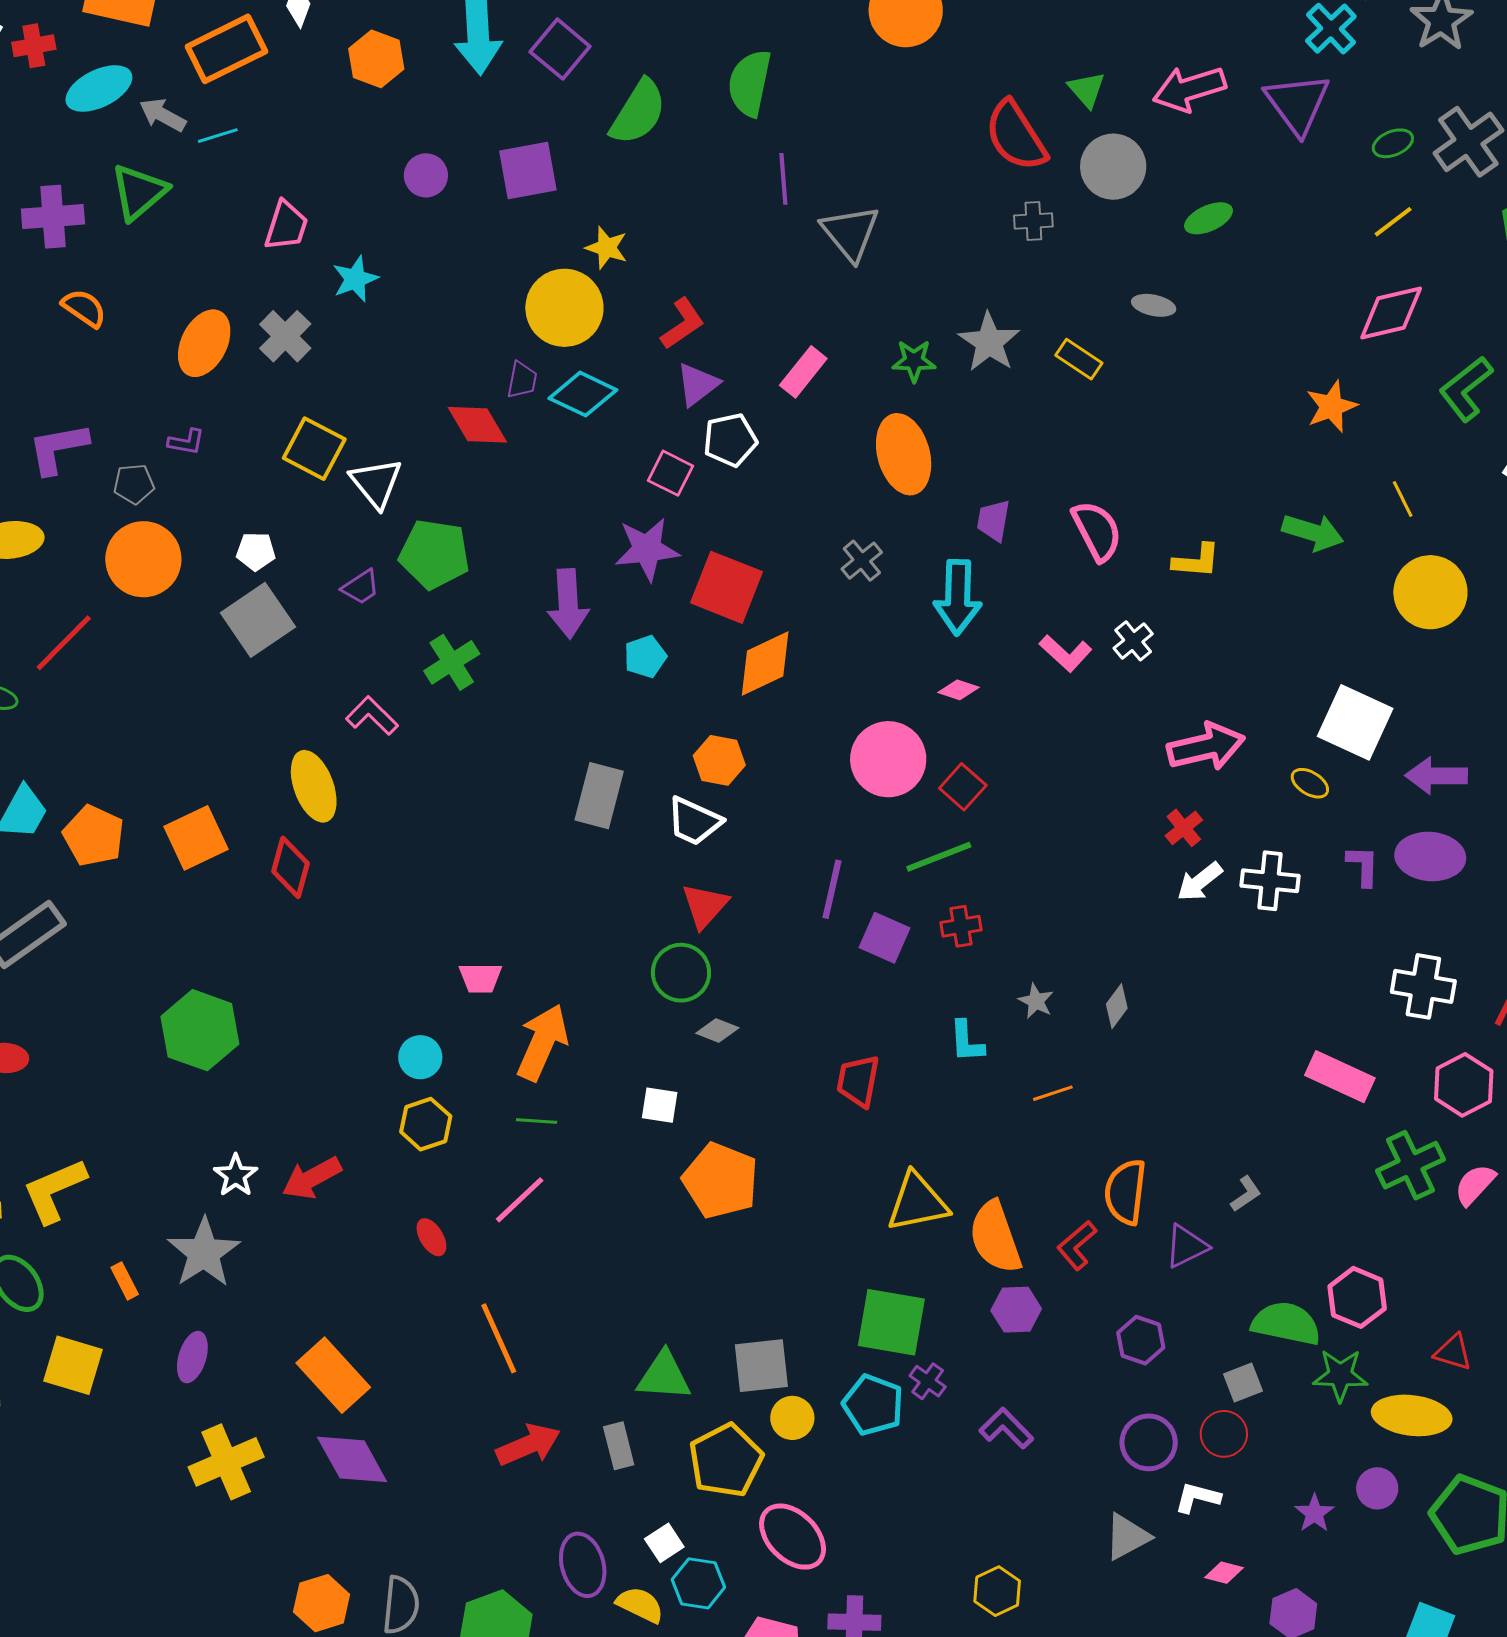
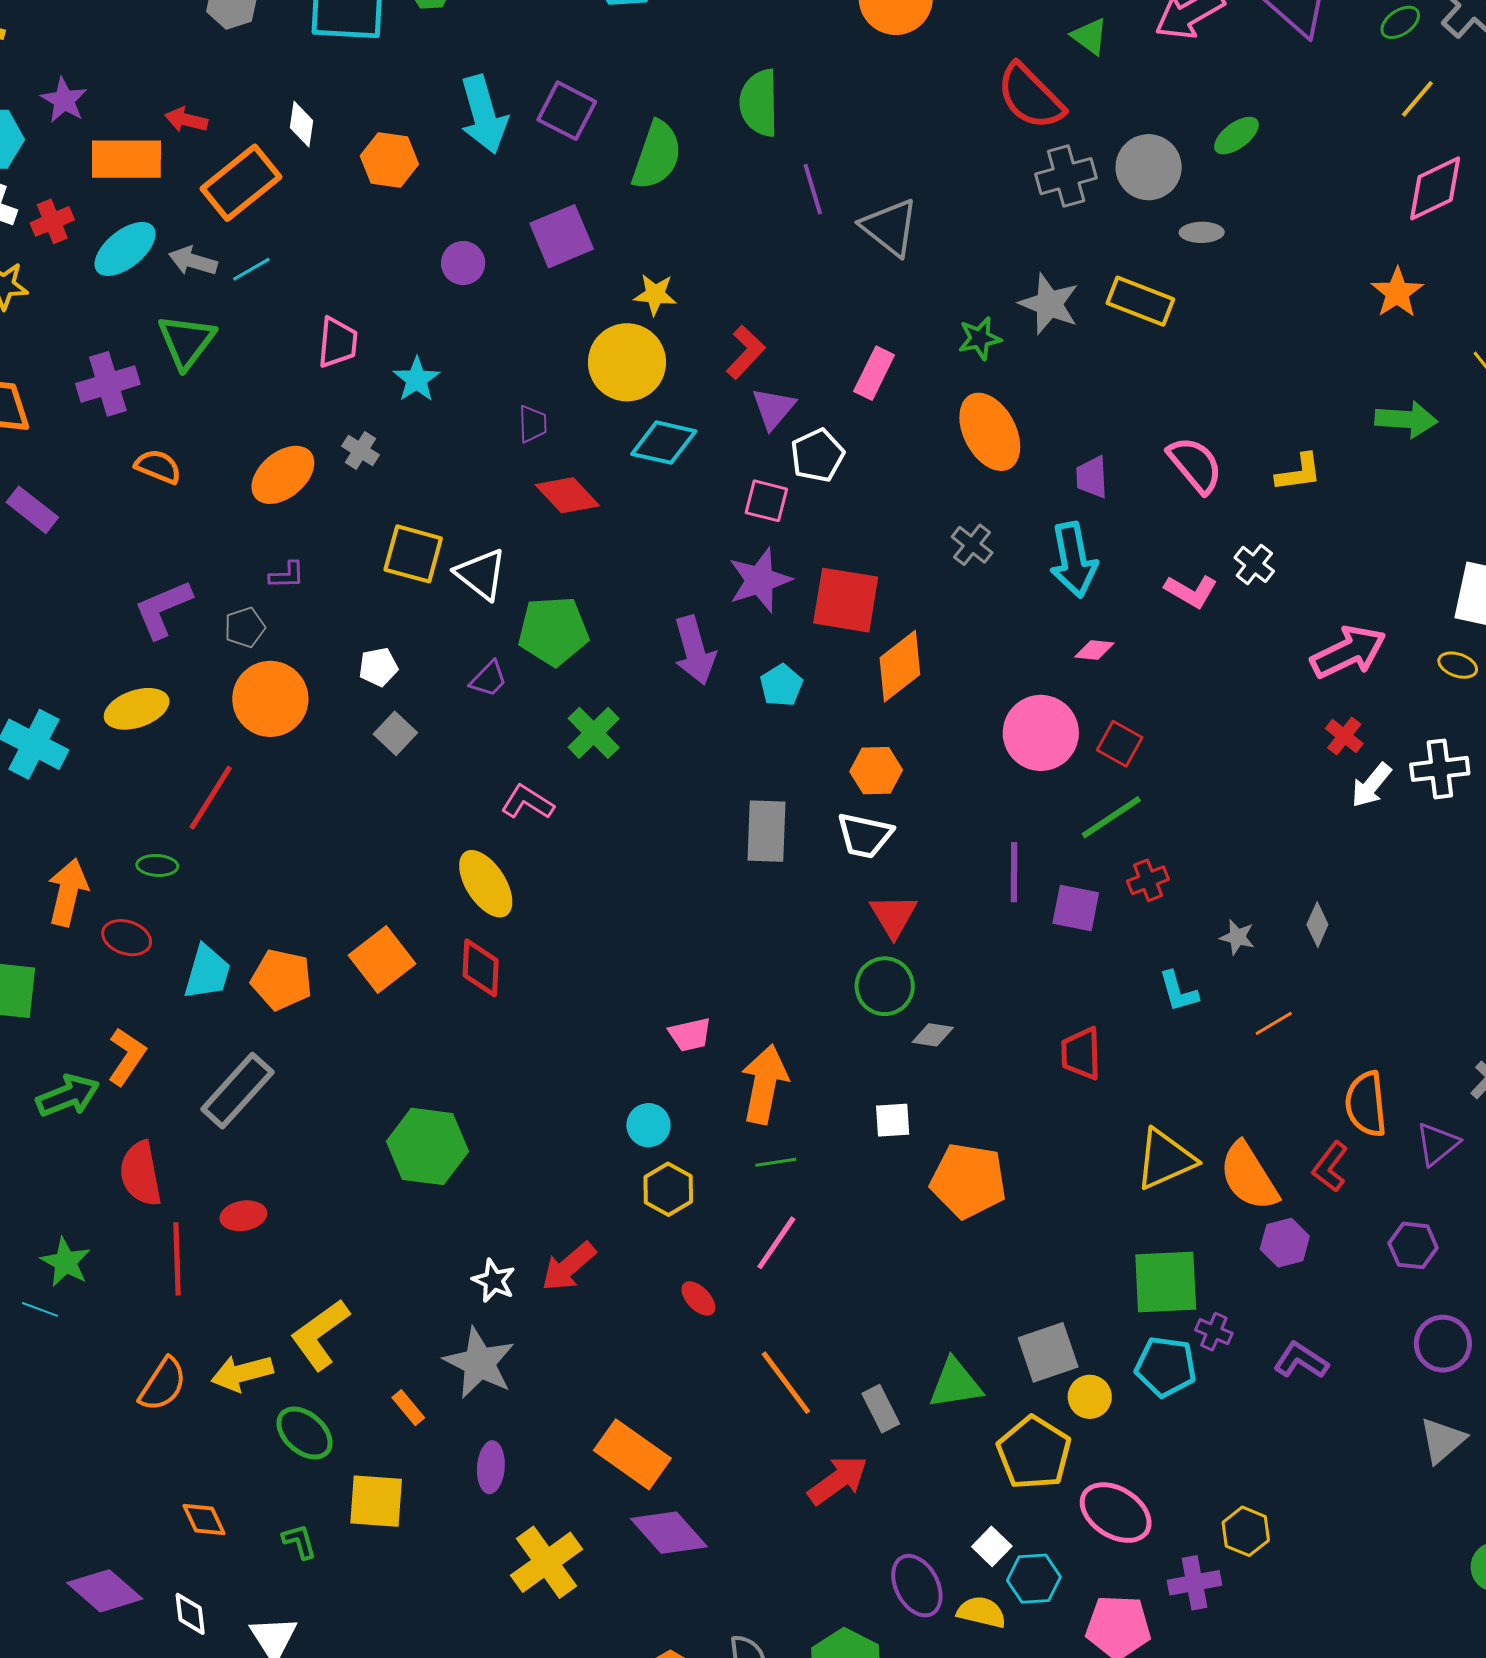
gray circle: (1113, 167) -> (1149, 167), moved
gray cross: (1033, 221) -> (1066, 176), size x1.5
gray cross: (285, 336) -> (361, 450), size x0.7
orange ellipse: (204, 343) -> (283, 475), turned 36
yellow rectangle: (1079, 359) -> (1140, 301), size x1.4
purple trapezoid: (522, 380) -> (533, 424), moved
gray square: (258, 620) -> (395, 733), size x0.6
gray rectangle: (619, 1446) -> (881, 1409), moved
yellow hexagon: (997, 1591) -> (1246, 1531), moved

